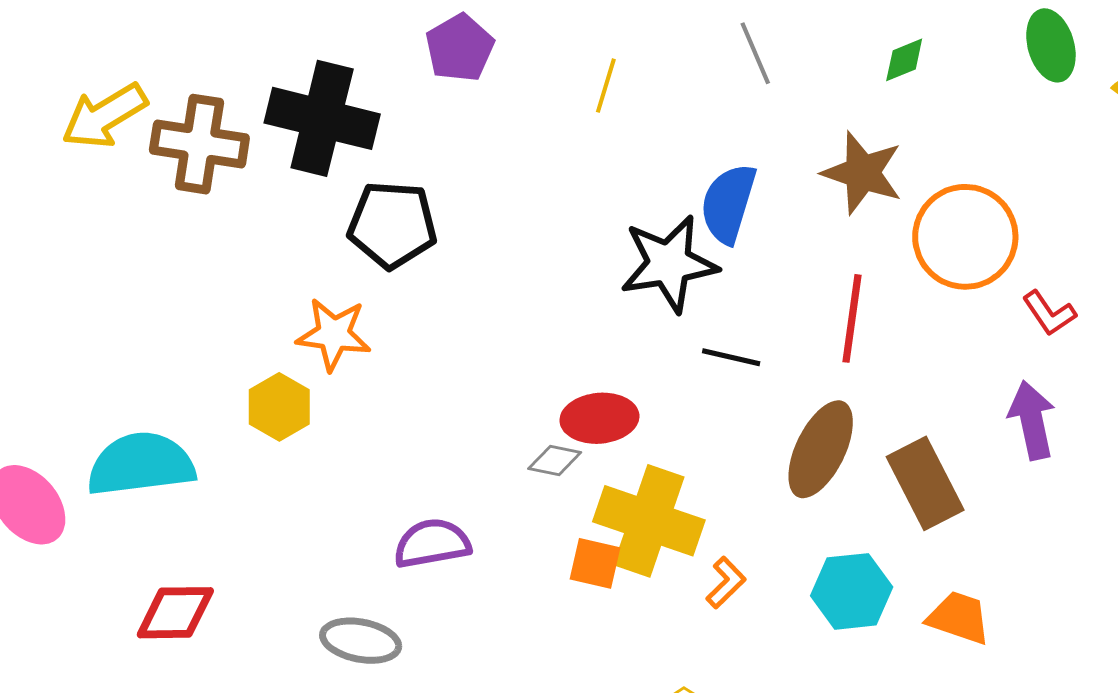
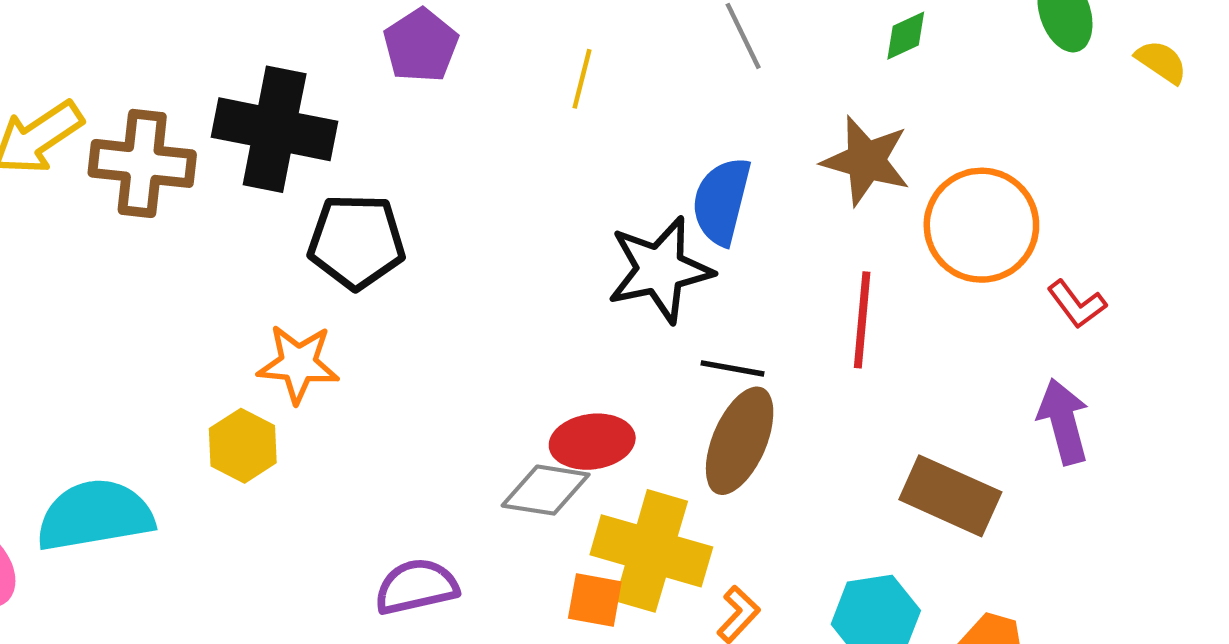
brown ellipse: (821, 449) -> (740, 441), moved
gray diamond: (555, 461) -> (546, 490), size x1.5
brown rectangle: (925, 483) -> (950, 496), turned -36

